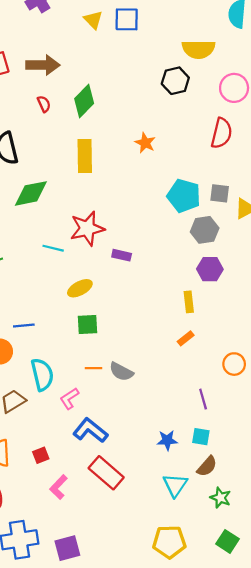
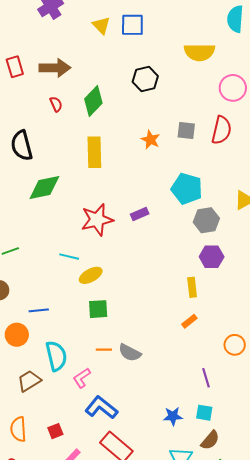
black hexagon: (175, 81) -> (145, 79), moved
gray square: (220, 193) -> (186, 130), moved
cyan line: (53, 248) -> (69, 257), moved
purple rectangle: (122, 255) -> (140, 214), moved, turned -36

